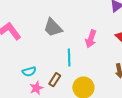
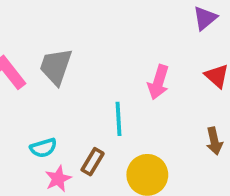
gray trapezoid: (53, 28) -> (56, 66), moved, turned 65

